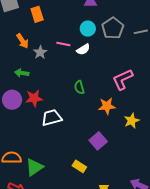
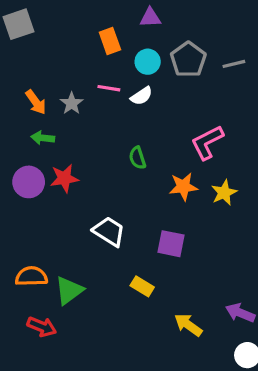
orange rectangle: (37, 14) -> (110, 41), moved
orange arrow: (22, 41) -> (36, 102), moved
white trapezoid: (52, 118) -> (109, 231), moved, turned 50
yellow star: (132, 121) -> (224, 193), moved
purple square: (98, 141) -> (171, 244), turned -36

